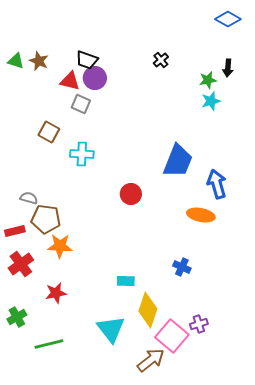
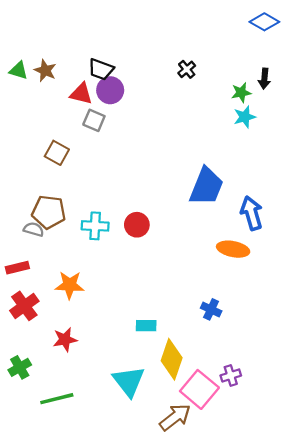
cyan cross: (82, 154) -> (95, 226), moved
red circle: (131, 194) -> (137, 225), moved
brown pentagon: (46, 219) -> (49, 212), moved

